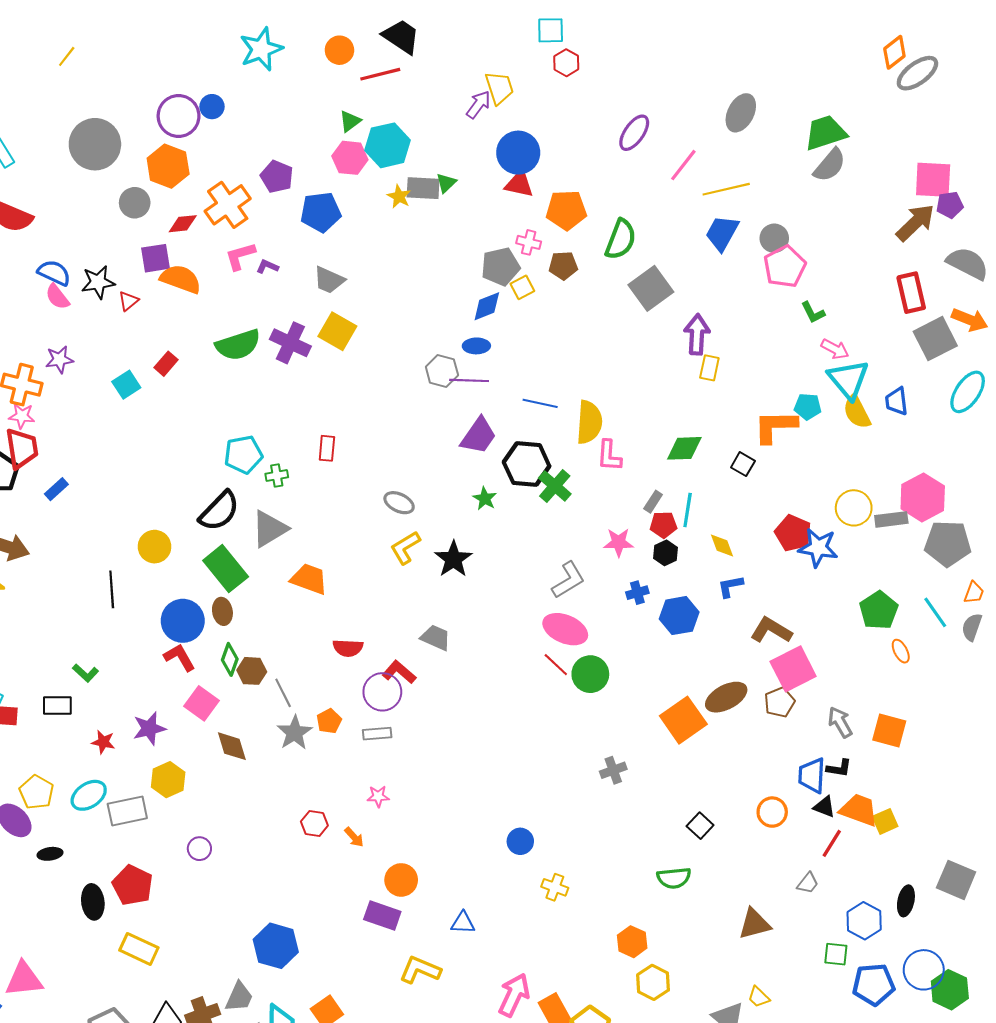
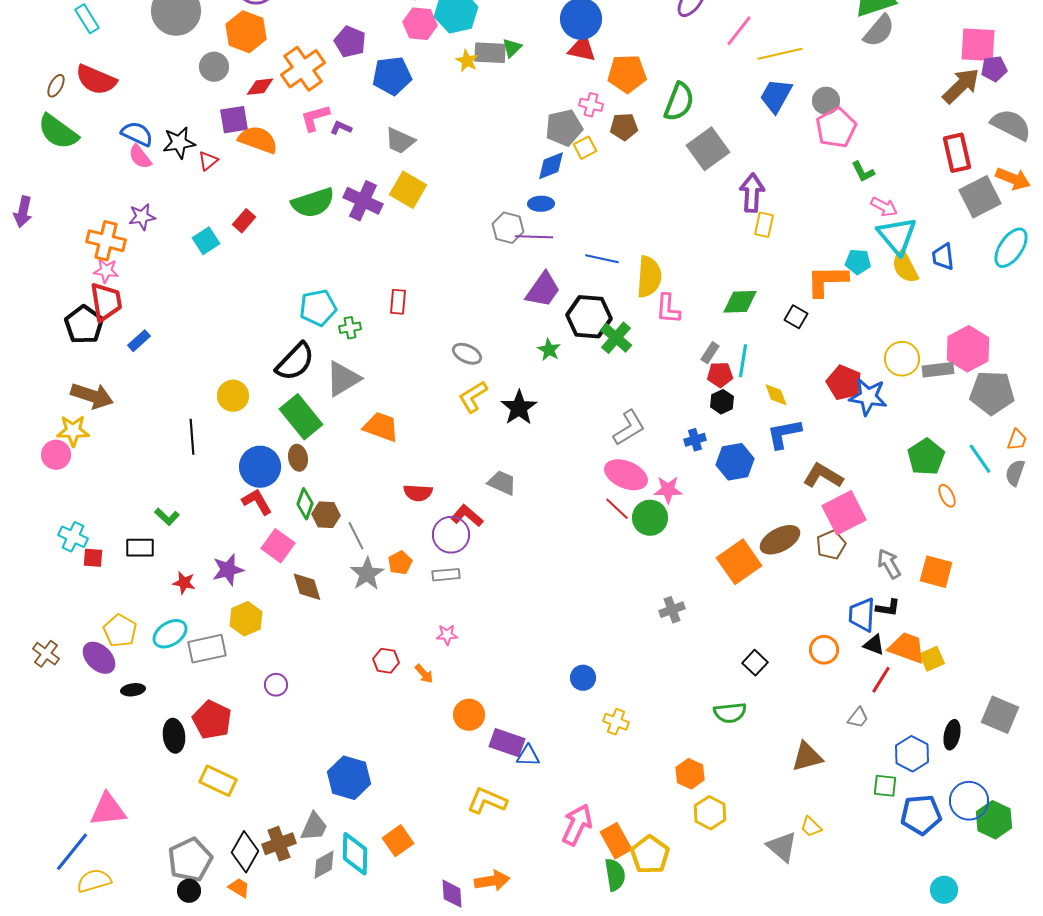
pink star: (619, 542) -> (668, 490), moved
blue L-shape: (730, 586) -> (784, 434), size x1.4
purple rectangle: (382, 916) -> (507, 743), moved

